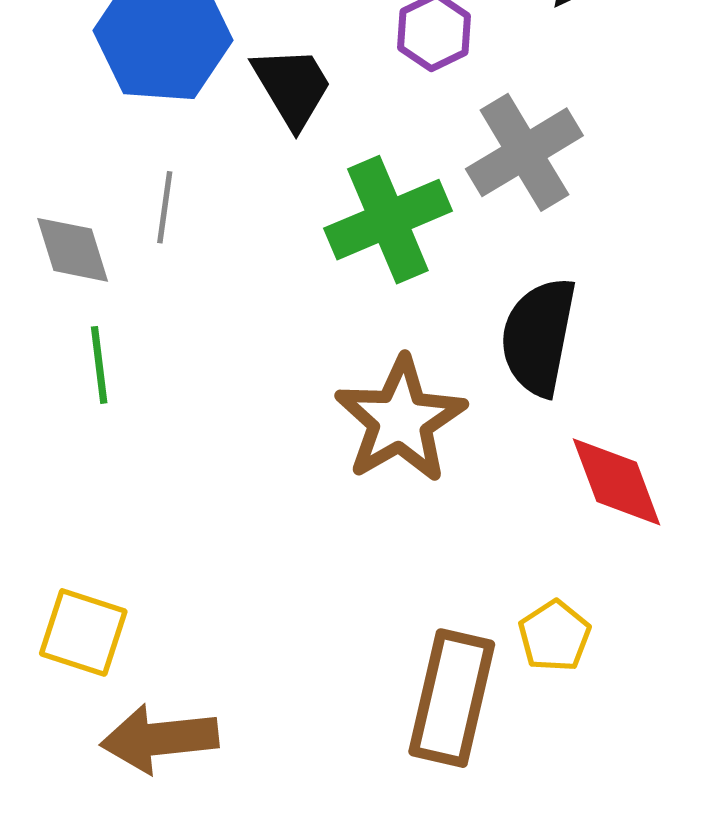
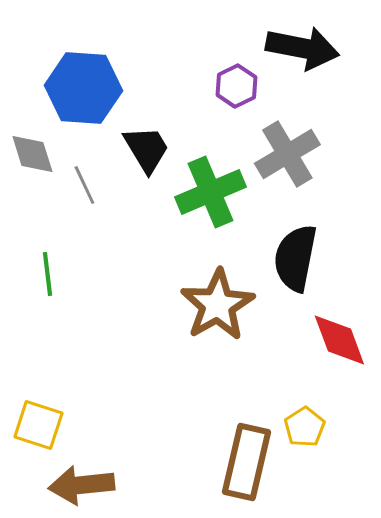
black trapezoid: (292, 87) -> (146, 149), moved
gray line: (165, 207) -> (84, 185), turned -33
gray diamond: (73, 250) -> (32, 154), moved

